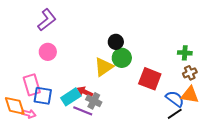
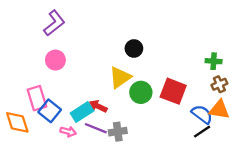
green circle: (122, 58) -> (141, 92), moved
blue square: (43, 96) -> (50, 111), turned 30
gray cross: (94, 101) -> (118, 132), moved, turned -35
pink arrow: (29, 114) -> (68, 132), moved

